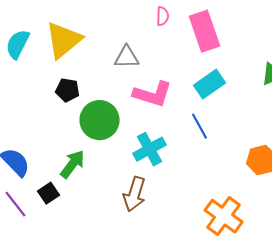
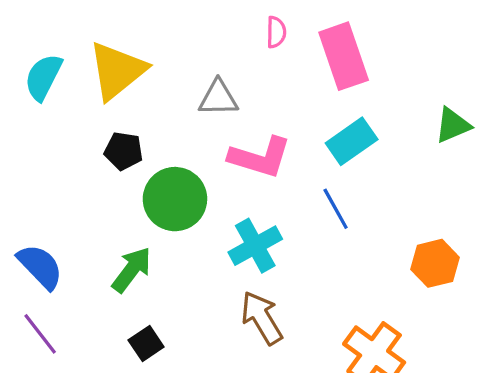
black square: (49, 193) -> (146, 344), moved
brown arrow: (135, 194) -> (262, 318), moved, turned 132

